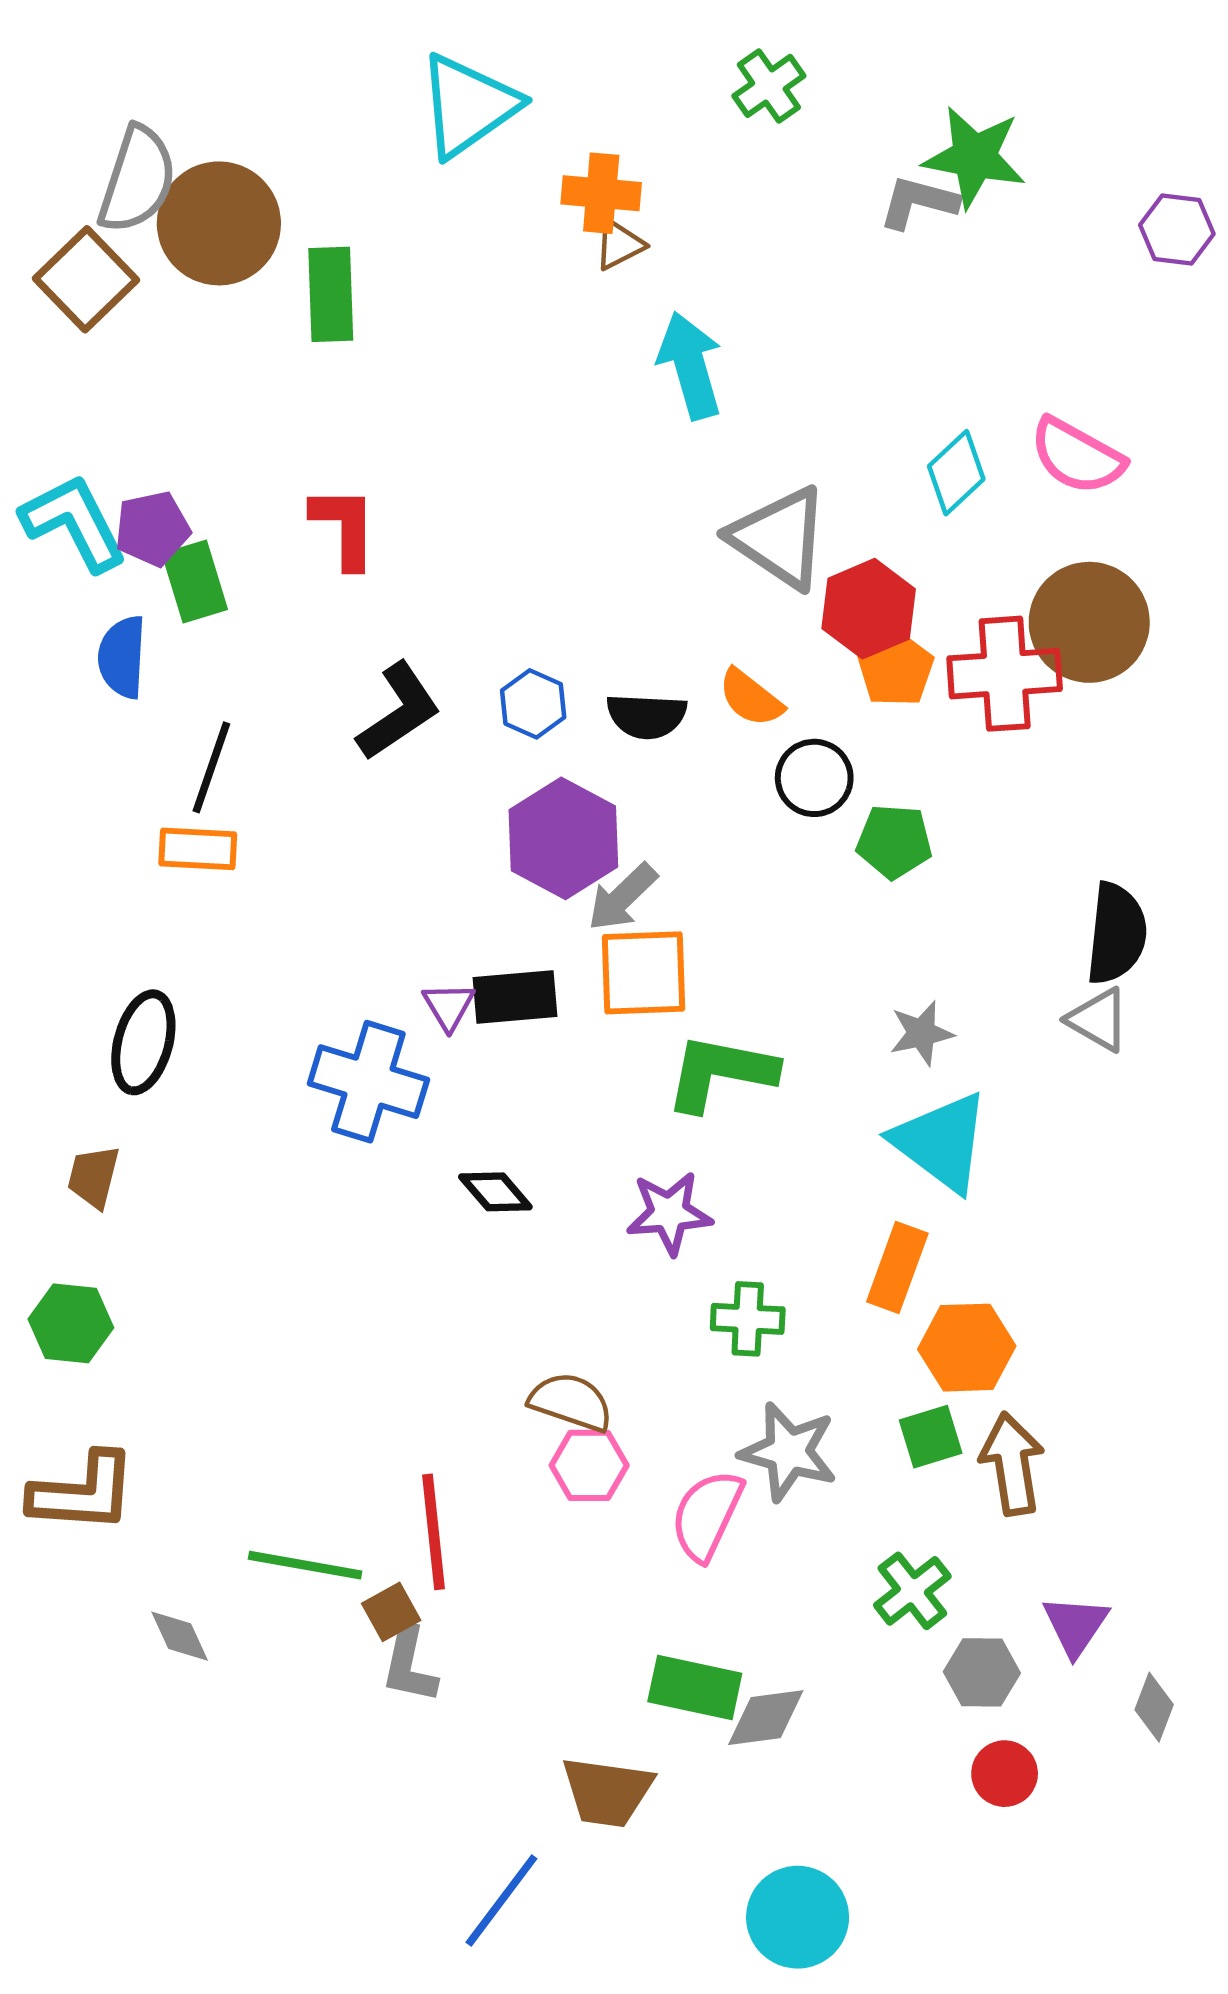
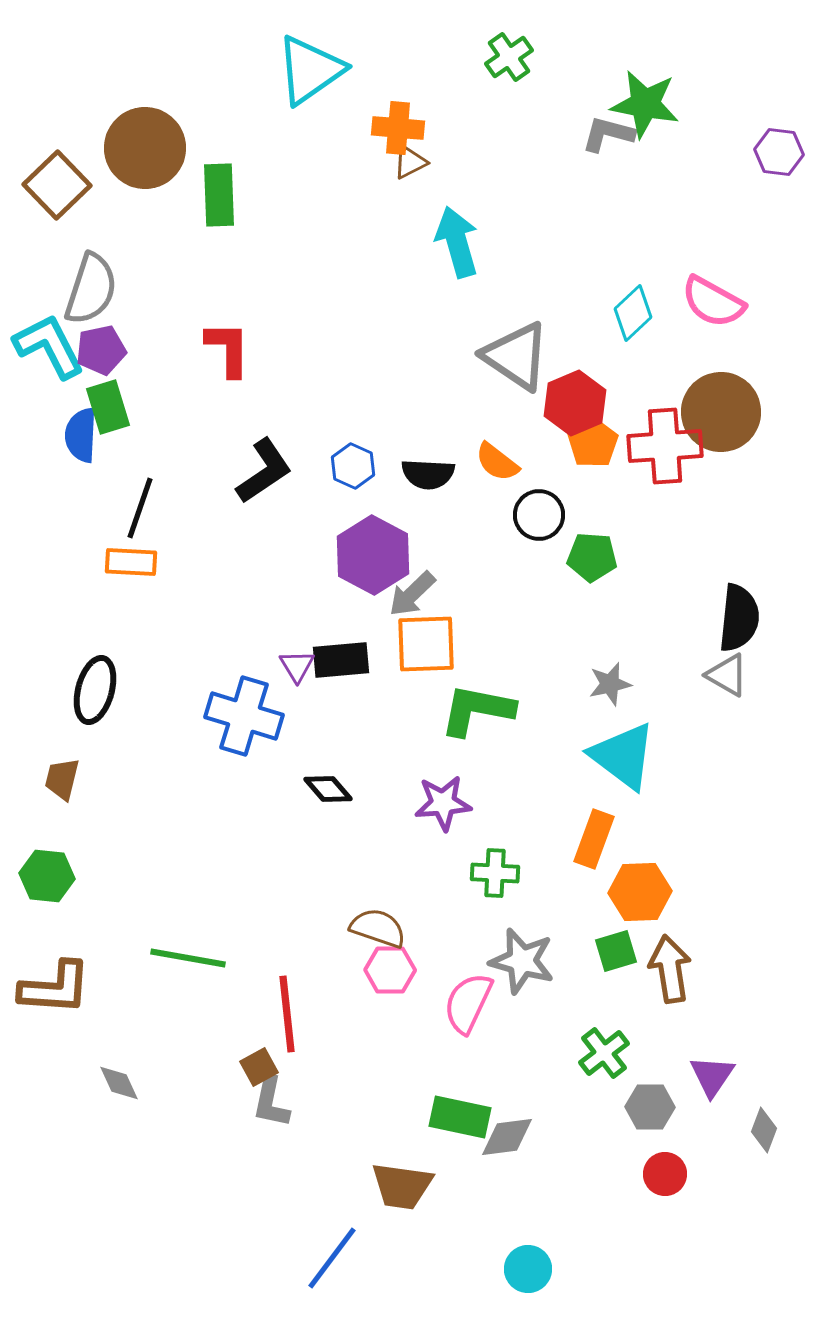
gray semicircle: (137, 180) -> (91, 289), moved
green rectangle: (195, 582) -> (108, 407), moved
green line: (305, 1565) -> (188, 958), moved
cyan circle: (798, 1917) -> (528, 1269), size x0.7

